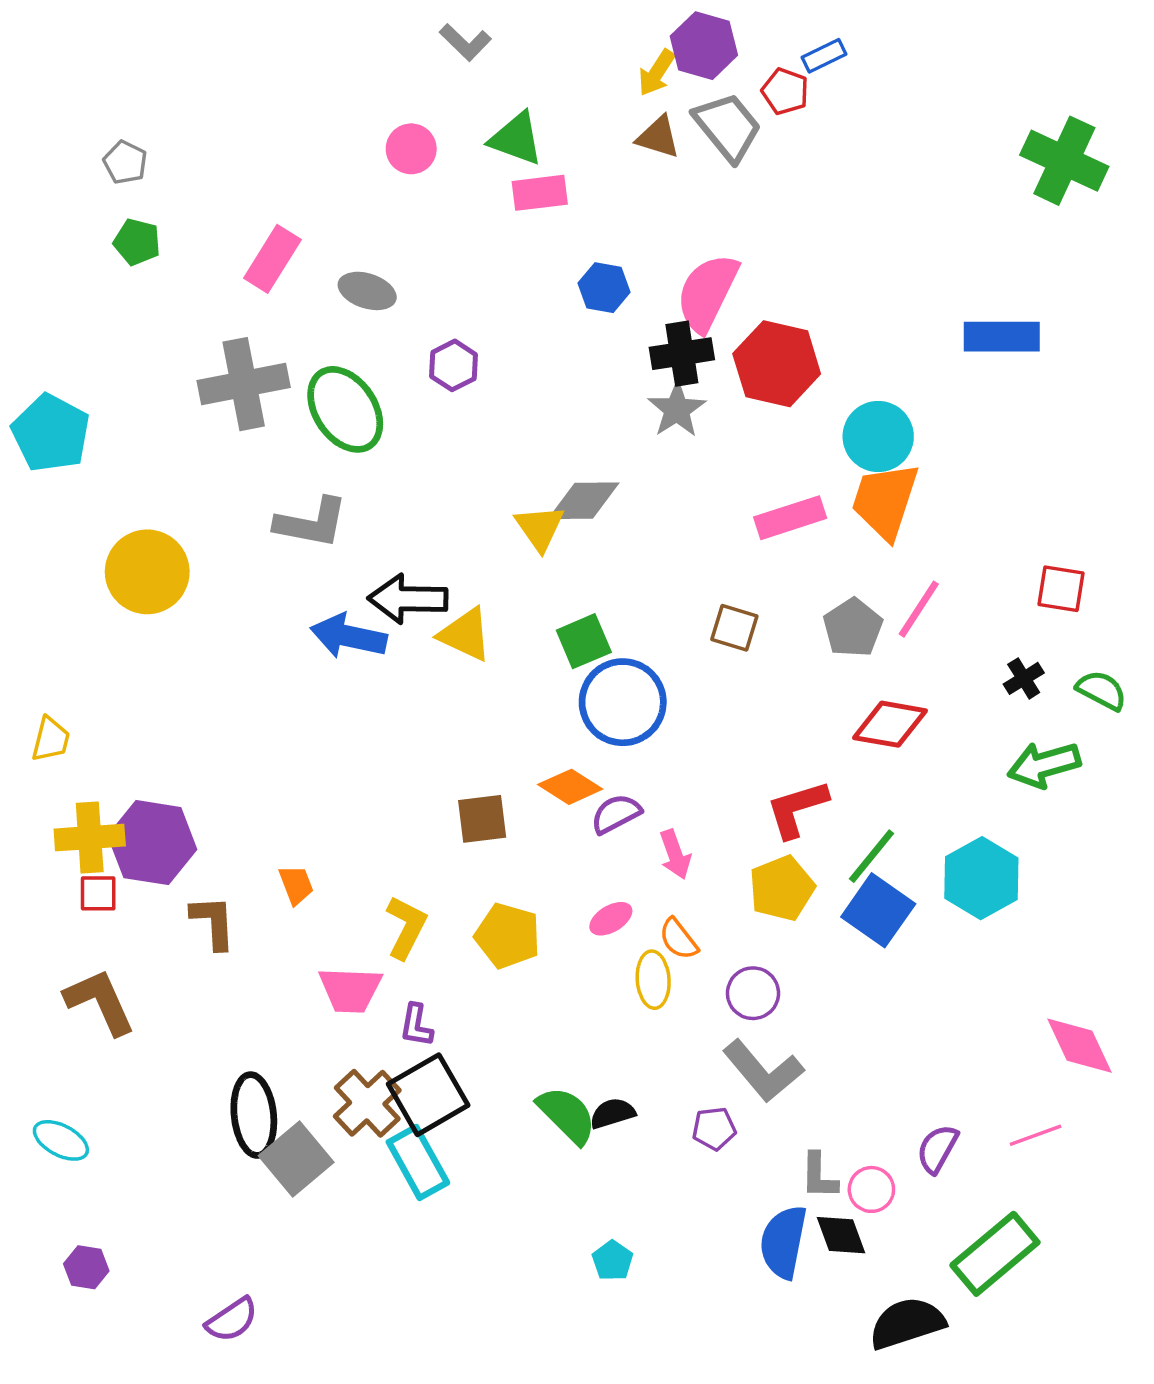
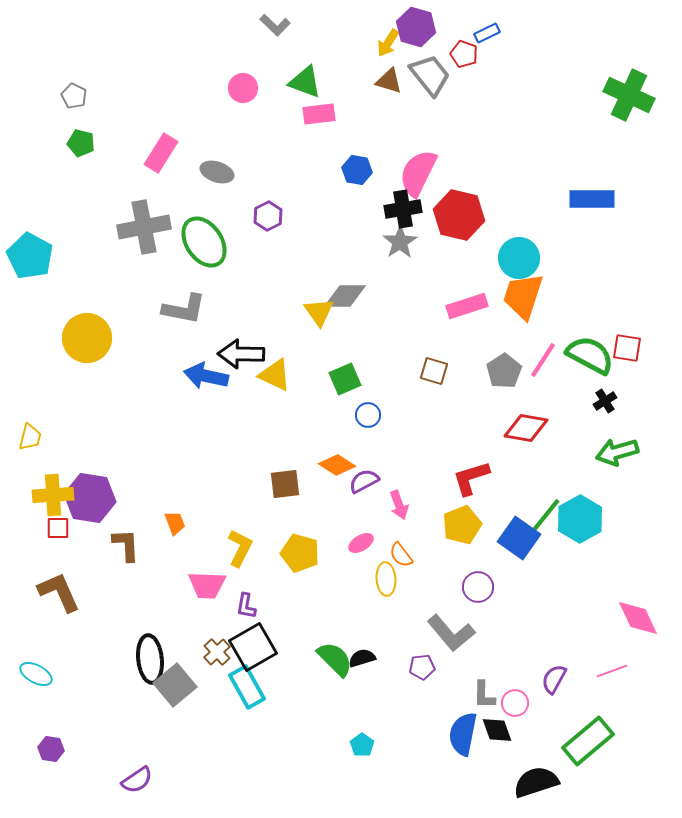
green semicircle: (1102, 690) -> (590, 355), moved, size x1.6
blue circle: (623, 702) -> (368, 415), size x0.5
green line: (871, 856) -> (546, 515), moved
purple circle: (753, 993) -> (478, 587), moved
brown cross: (367, 1103) -> (217, 652), size x0.7

